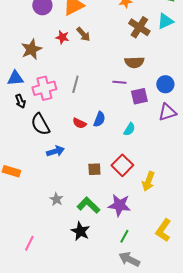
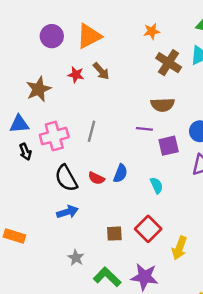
black semicircle: (40, 124) -> (66, 178), moved
cyan semicircle: (129, 129) -> (157, 185), turned -56
gray star: (56, 199) -> (76, 258), moved

